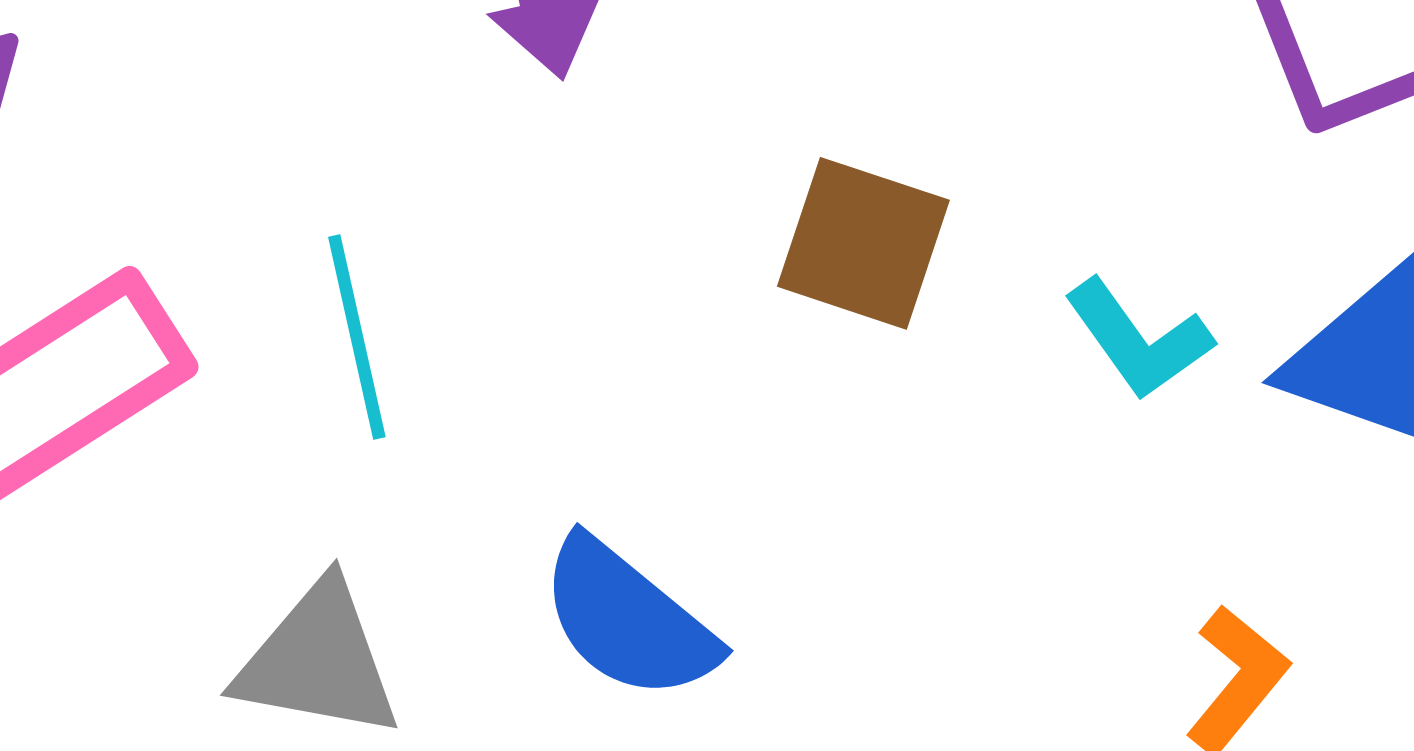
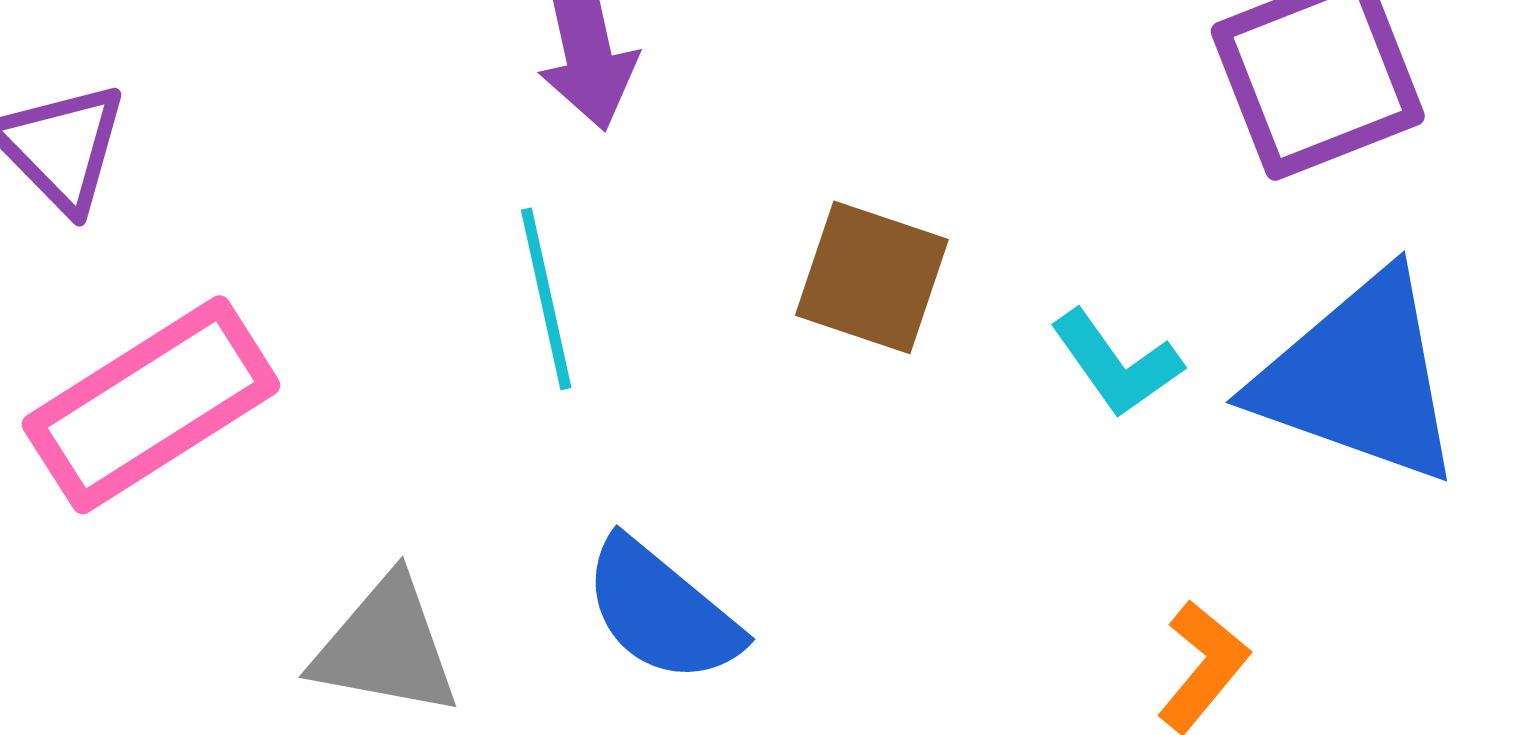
cyan line: (357, 337) -> (546, 299), moved

